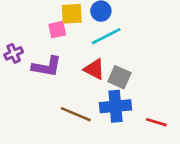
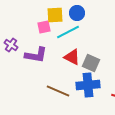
cyan line: (106, 36) -> (68, 32), moved
purple cross: (14, 53) -> (11, 45), turned -32

